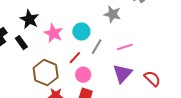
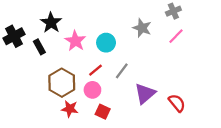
gray line: (97, 47) -> (122, 71), moved
pink line: (125, 47) -> (176, 36), moved, turned -35
pink circle: (83, 75) -> (92, 90), moved

